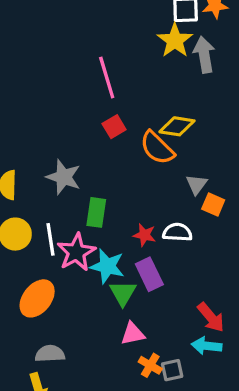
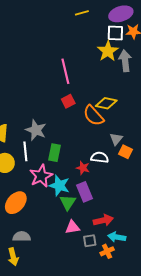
white semicircle: (177, 232) -> (100, 157), moved
white line: (50, 239) -> (25, 151), moved
red arrow: (211, 317) -> (103, 220), moved, turned -66
orange cross: (150, 365) -> (107, 251), moved, turned 32
gray square: (172, 370) -> (90, 241), moved

